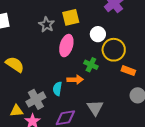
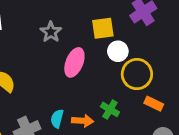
yellow square: (71, 17) -> (103, 28), moved
green cross: (91, 65) -> (110, 109), moved
orange arrow: (75, 80) -> (83, 121), moved

